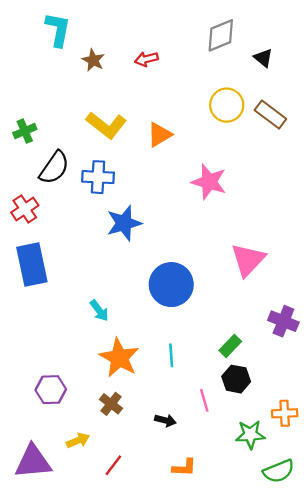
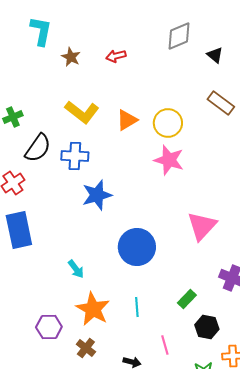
yellow circle: (227, 105) -> (168, 123), moved
black hexagon: (236, 379) -> (207, 327), moved
purple hexagon: (51, 390) -> (49, 327), moved

